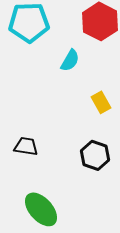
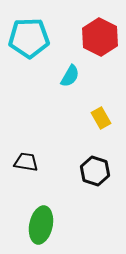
green ellipse: (41, 209) -> (41, 225), turned 54

